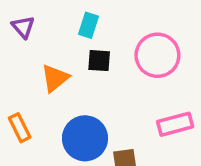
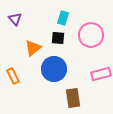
cyan rectangle: (89, 25) -> (63, 18), moved
blue circle: (85, 138) -> (54, 69), moved

